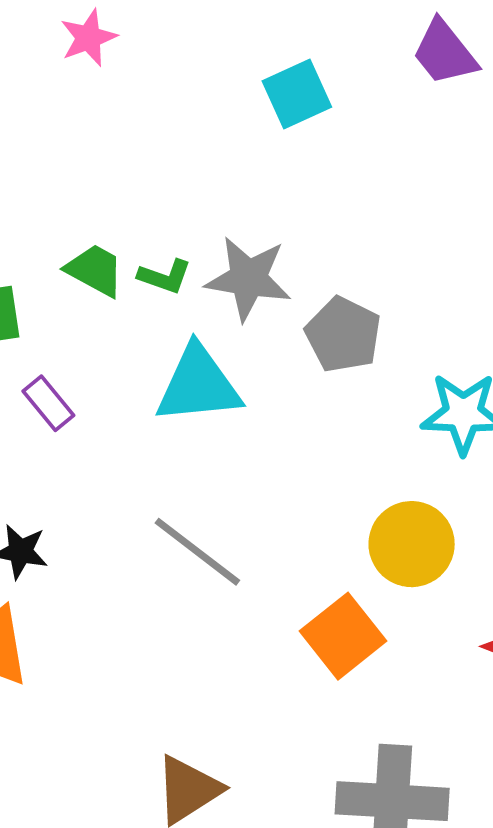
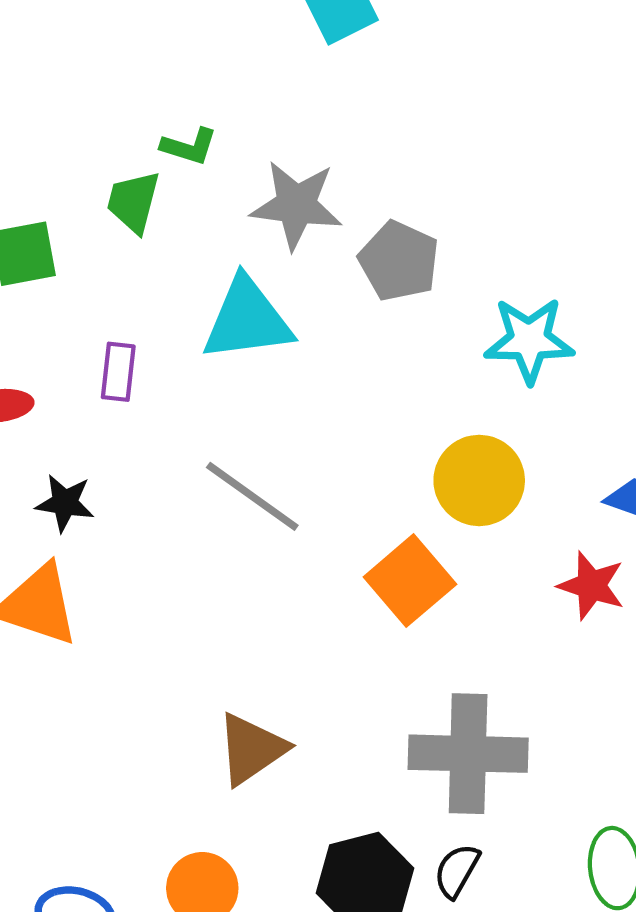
green trapezoid: (95, 270) -> (133, 202), turned -102
green L-shape: (165, 276) -> (189, 146), moved
purple rectangle: (48, 403) -> (118, 372), moved, turned 48

